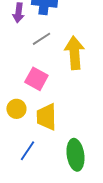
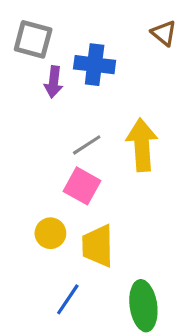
gray line: (41, 39) -> (87, 145), moved

